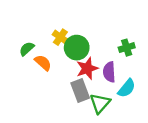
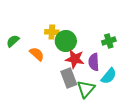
yellow cross: (60, 37) -> (52, 32), turned -32
green semicircle: (27, 49) -> (13, 41), moved
red star: (87, 68) -> (75, 59), turned 30

